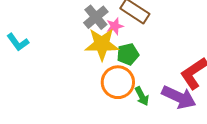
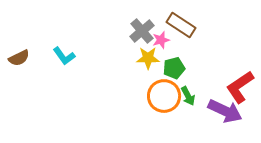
yellow star: (102, 44) -> (148, 58), size x0.7
green arrow: (142, 96) -> (188, 96), moved

